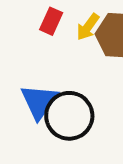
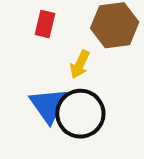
yellow arrow: (88, 27) -> (80, 64), moved

